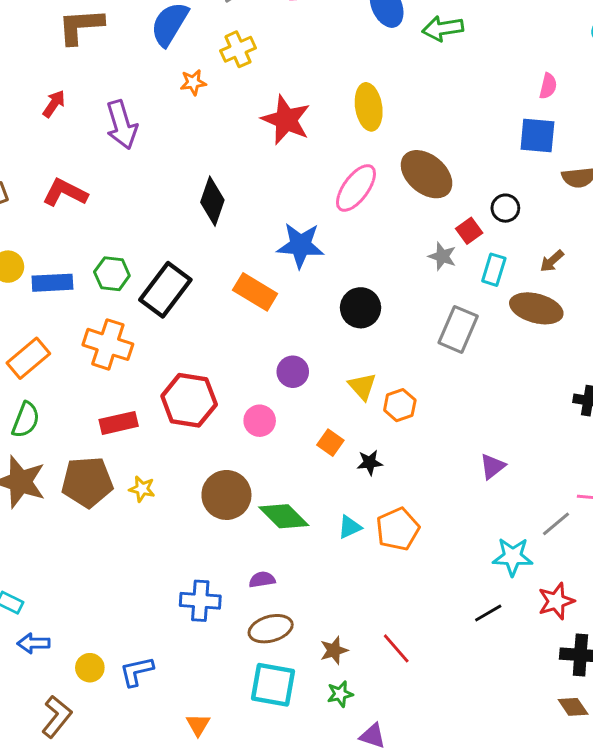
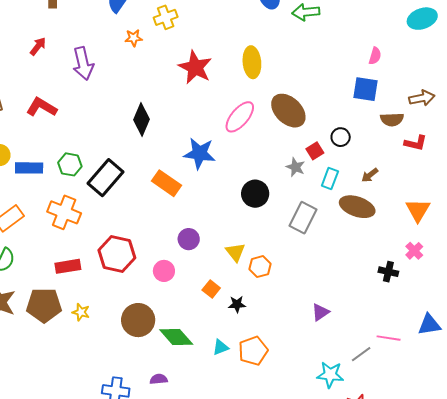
black circle: (361, 308) -> (255, 194), moved

